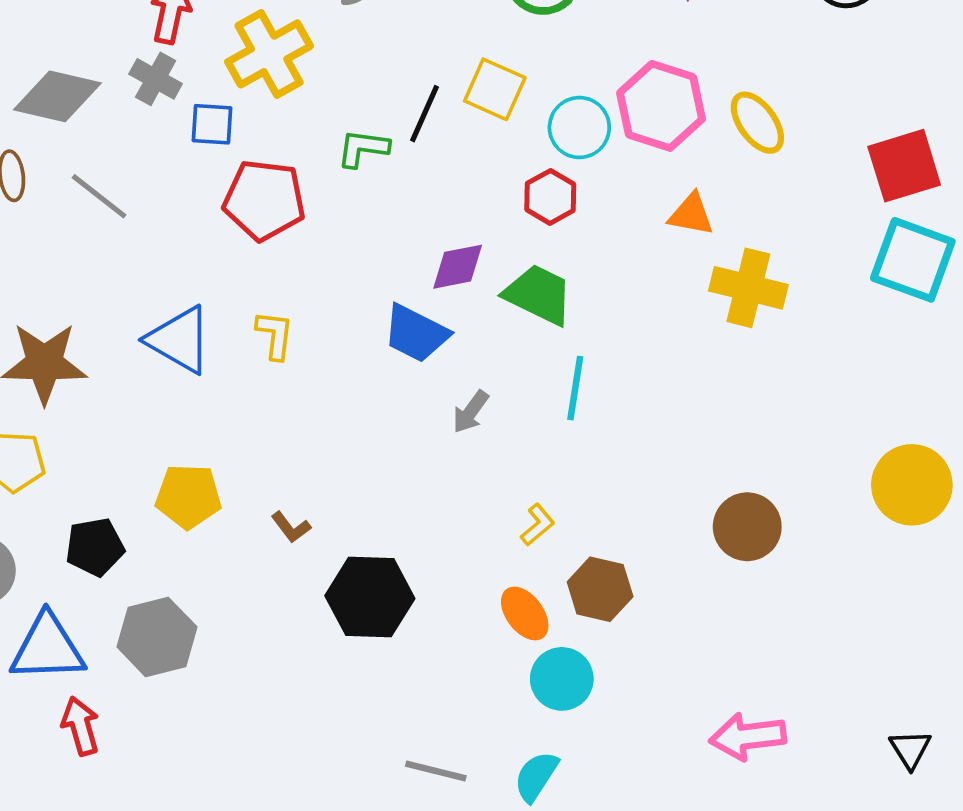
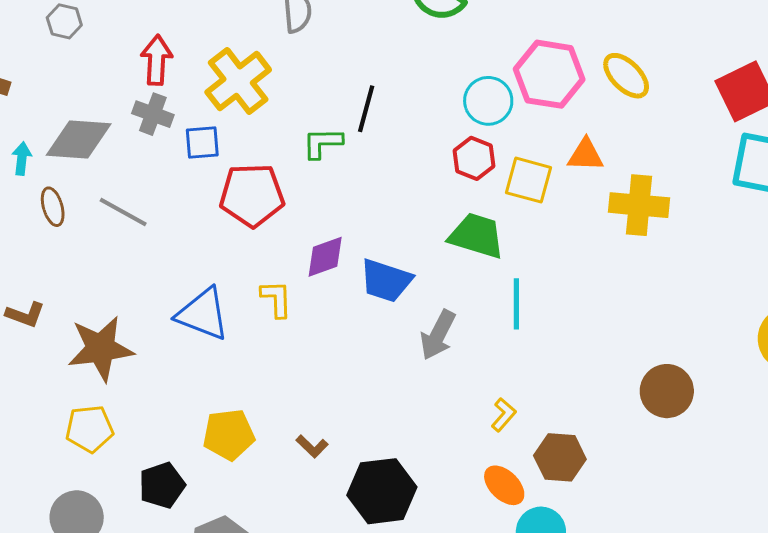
yellow square: (495, 89) -> (529, 180), moved
purple diamond: (458, 267) -> (325, 257), moved
gray arrow: (471, 412) -> (438, 335), size x1.4

